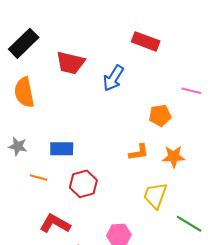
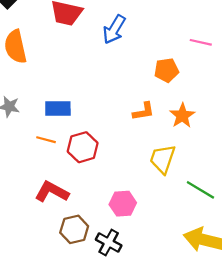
orange star: (174, 157) -> (182, 116), turned -30
orange line: (38, 177) -> (46, 140), moved

